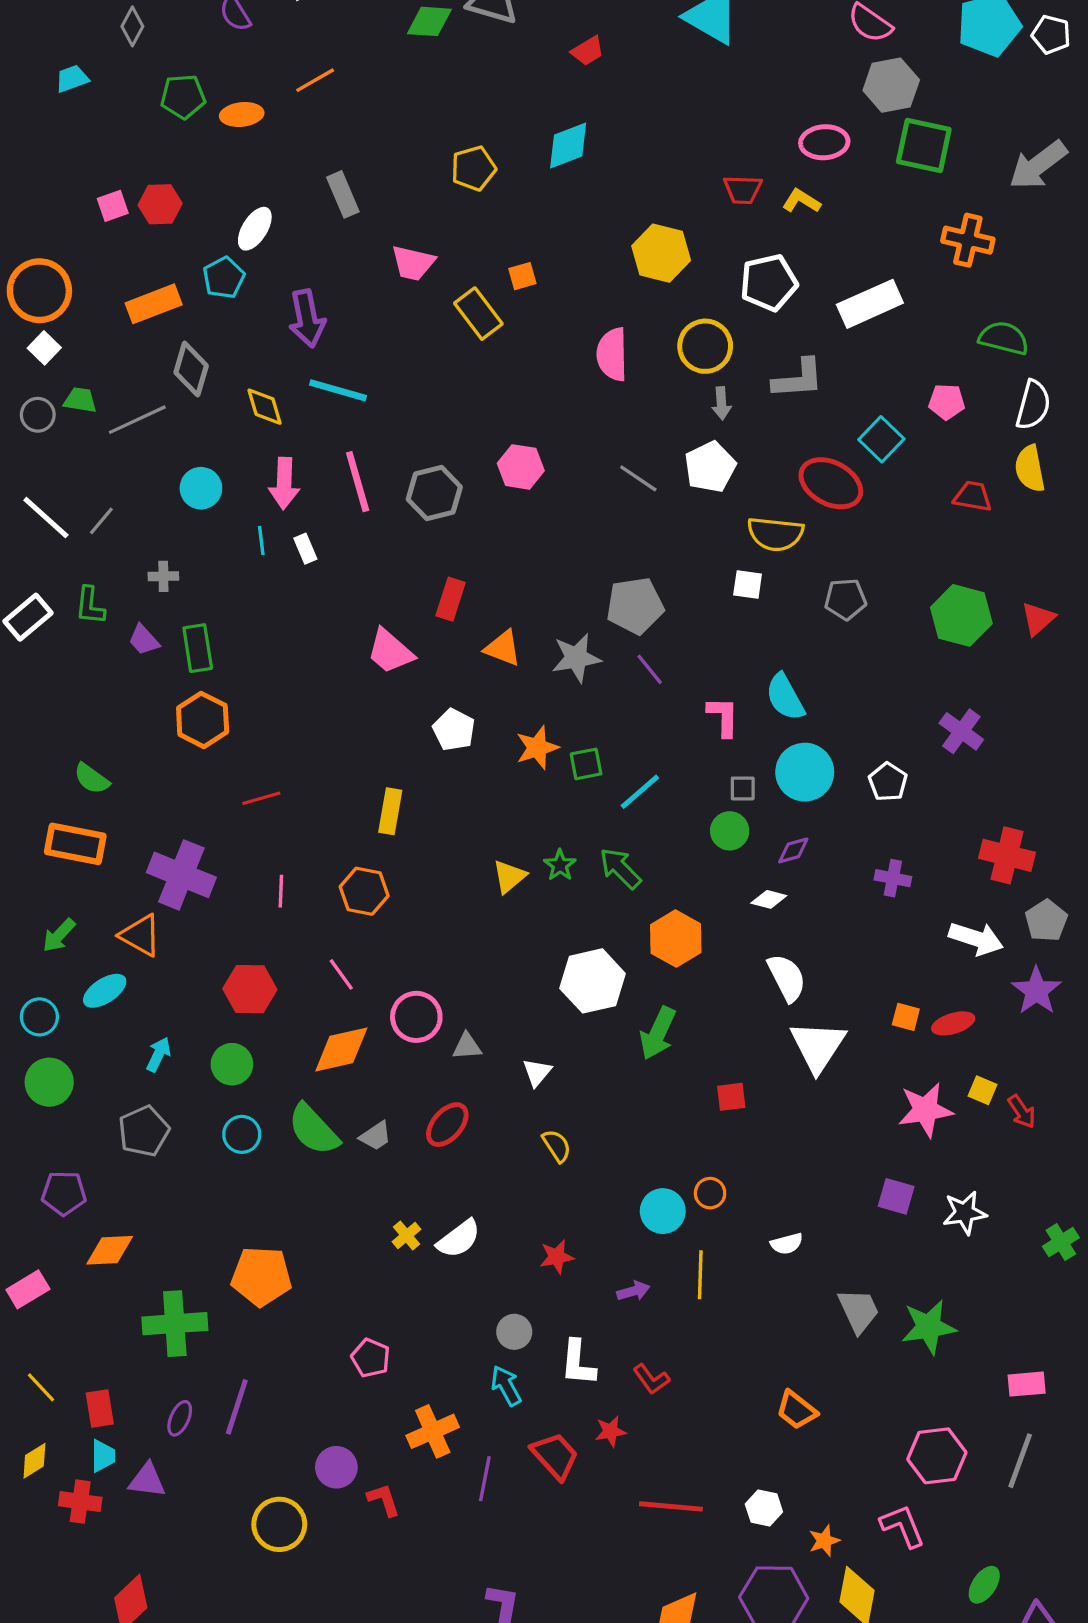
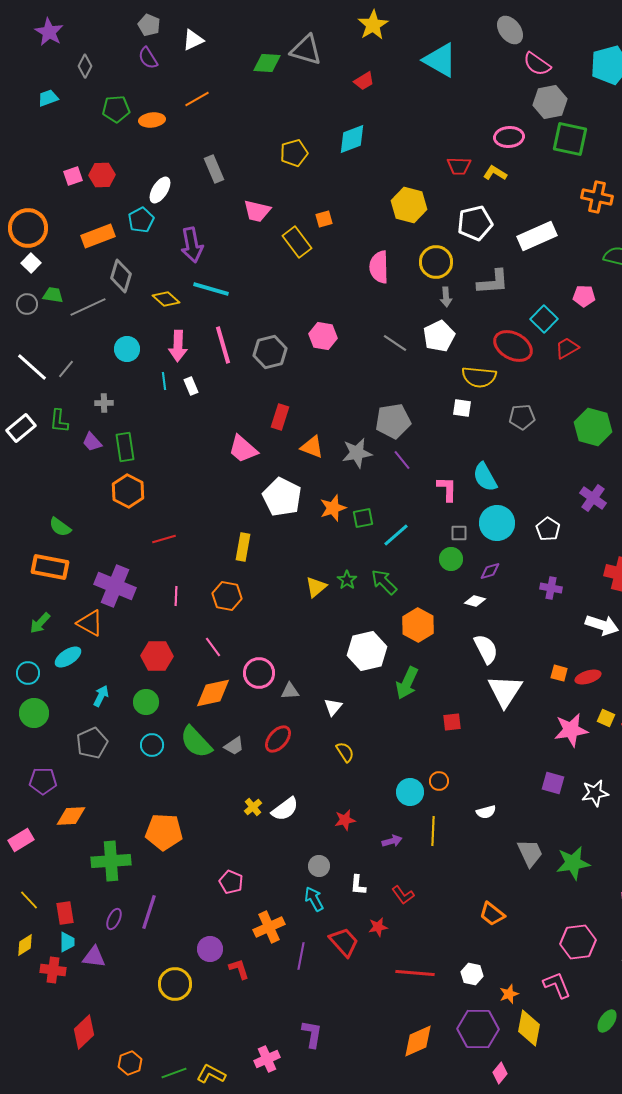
yellow diamond: (265, 407) -> (166, 299), turned -32
red trapezoid: (973, 496) -> (567, 348), moved, turned -40
white pentagon: (454, 730) -> (282, 497), size x1.5
white L-shape: (578, 1363) -> (358, 885), size x0.7

